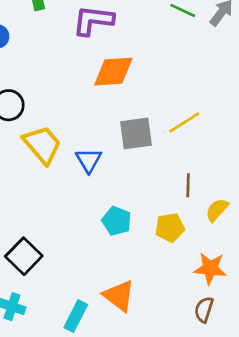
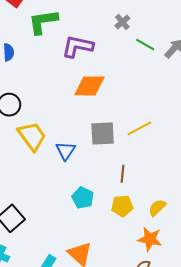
brown line: (188, 185) -> (122, 174), moved
yellow semicircle: (217, 210) -> (157, 208), moved

